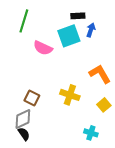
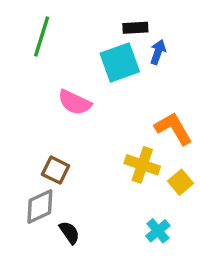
pink semicircle: (43, 48) -> (75, 102), moved
yellow cross: (70, 95) -> (142, 165), moved
cyan cross: (91, 133) -> (158, 231), turned 32
black semicircle: (24, 134) -> (69, 233), moved

